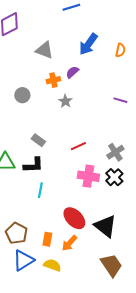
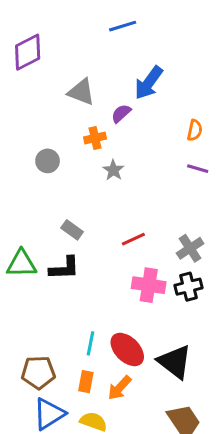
orange semicircle: (120, 50) -> (195, 130), moved
purple semicircle: (72, 72) -> (121, 113), moved
black cross: (114, 177) -> (189, 287), turned 30
cyan line: (40, 190) -> (90, 343), moved
brown pentagon: (16, 233) -> (38, 372), turned -30

